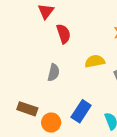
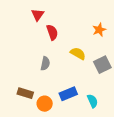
yellow semicircle: (95, 61) -> (78, 53), turned 42
blue rectangle: (81, 111) -> (68, 94), turned 36

